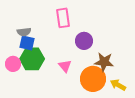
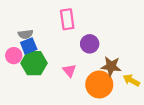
blue square: (27, 43) -> (29, 46), turned -35
pink circle: (13, 64) -> (14, 56), moved
yellow arrow: (118, 85) -> (131, 80), moved

